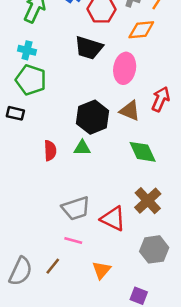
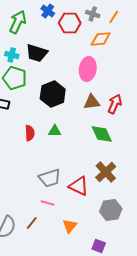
black trapezoid: (89, 48) -> (37, 53), moved
red arrow: (161, 99) -> (115, 104), moved
brown triangle: (130, 111) -> (92, 102), turned -30
black hexagon: (93, 117) -> (53, 94), moved

